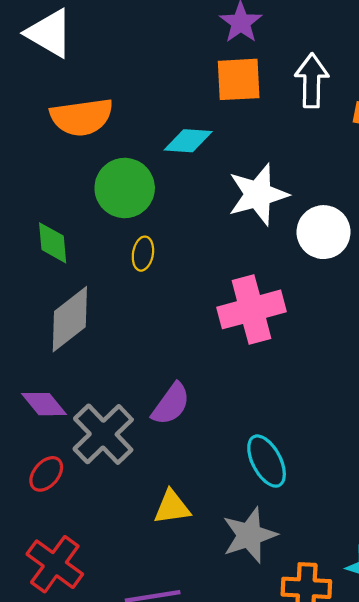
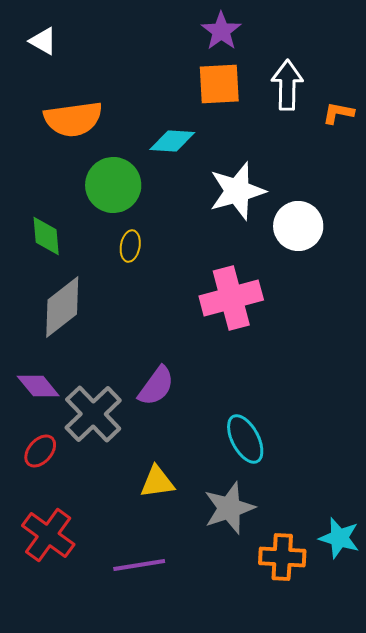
white triangle: (49, 33) -> (43, 41), size x0.6

